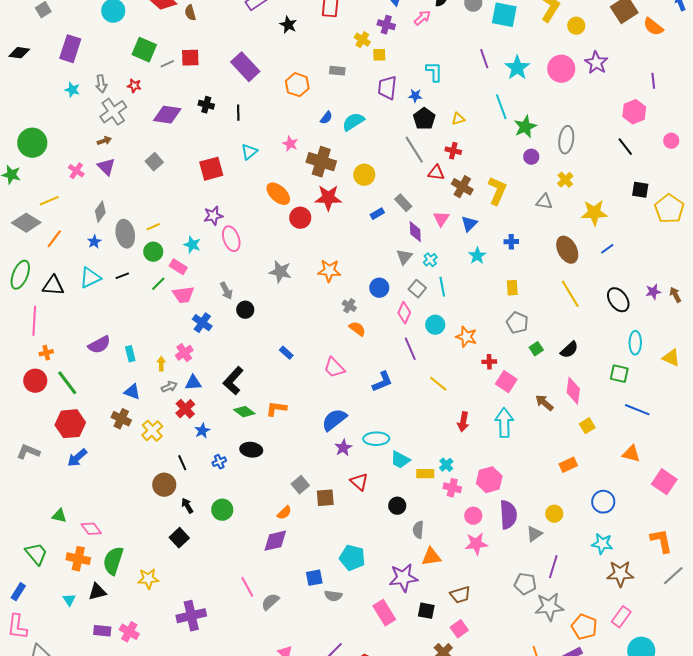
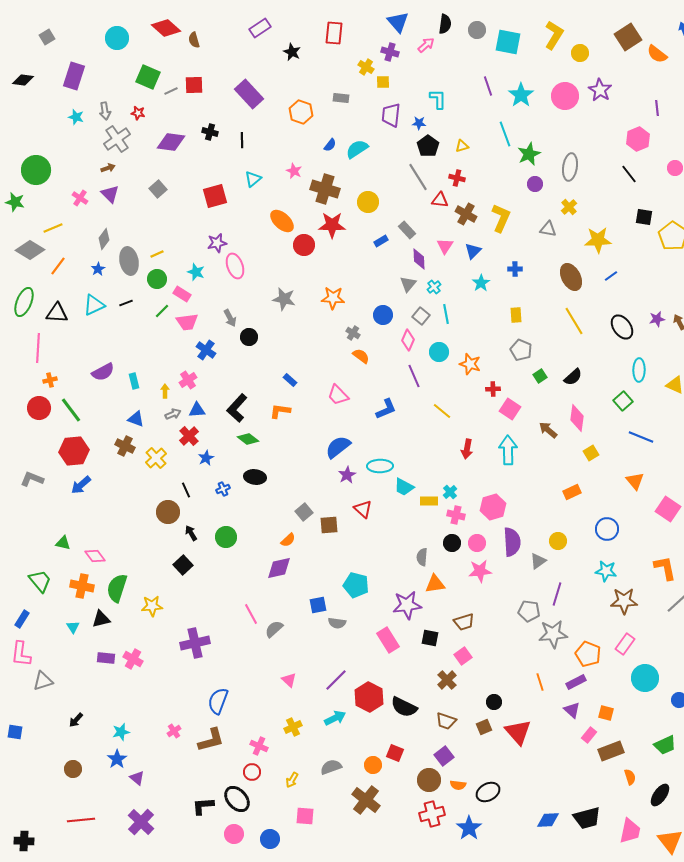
green square: (619, 374) -> (623, 401), turned 36
orange L-shape: (276, 409) -> (280, 411), moved
orange triangle: (631, 454) -> (635, 481), turned 36
black circle: (397, 506) -> (452, 543), moved

